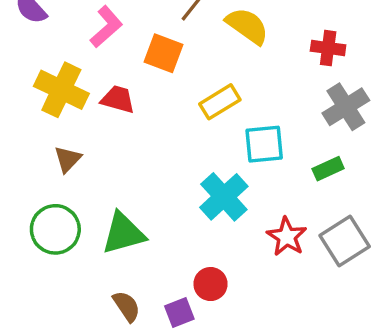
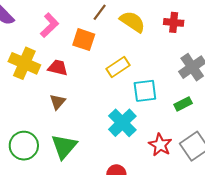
red cross: (328, 48) -> (174, 22), moved
brown triangle: (68, 159) -> (58, 102), moved
green triangle: (123, 233) -> (64, 146), turned -32

